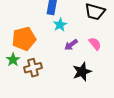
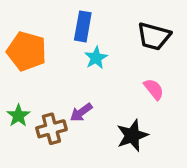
orange pentagon: (24, 39) -> (27, 51), moved, turned 30
purple arrow: (71, 45) -> (81, 112), moved

